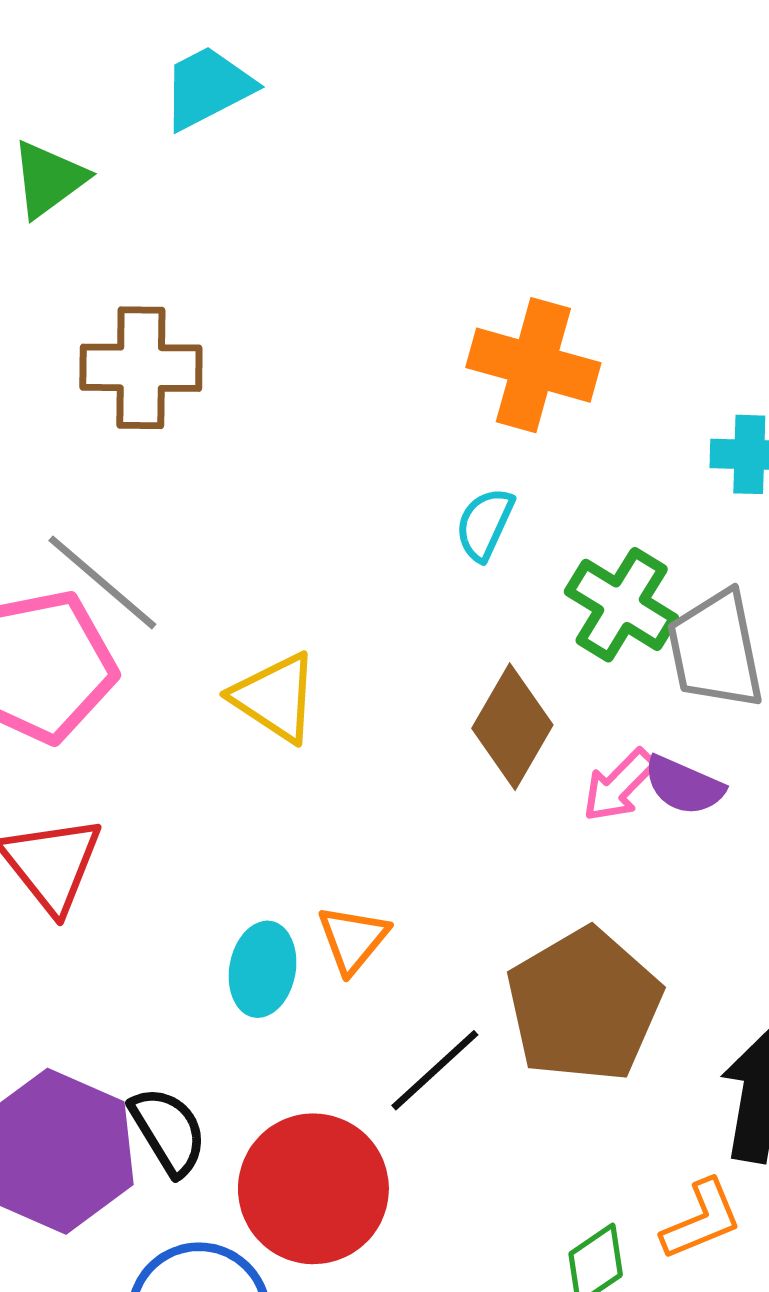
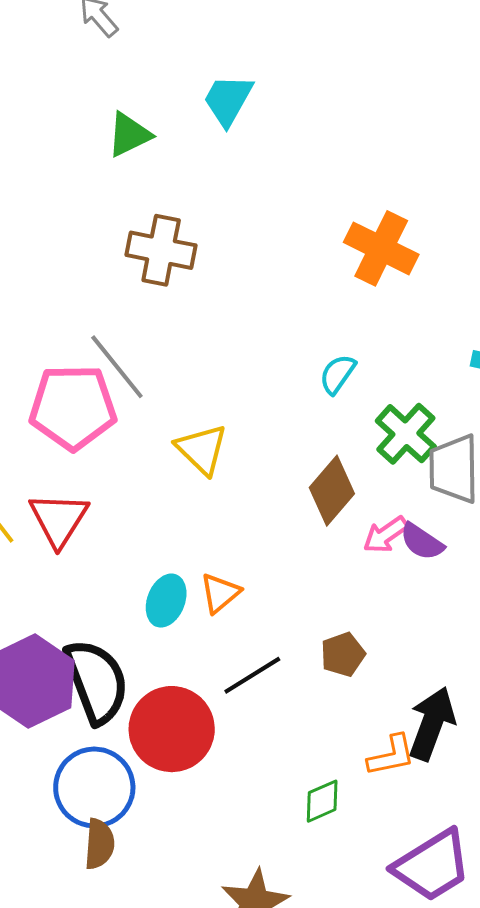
cyan trapezoid: (208, 87) -> (228, 100), turned -44
orange cross: (533, 365) -> (381, 248), moved
brown pentagon: (584, 1005) -> (343, 654), size x0.5
black semicircle: (168, 1131) -> (96, 681), size x1.6
orange L-shape: (701, 1220) -> (391, 756), moved

